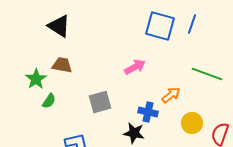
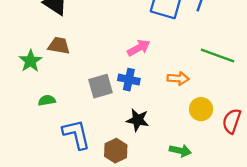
orange arrow: (171, 95) -> (178, 78), turned 42
green semicircle: (49, 101) -> (47, 100), moved, turned -133
blue cross: (148, 112) -> (129, 80), moved

